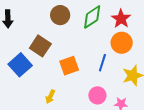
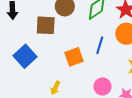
brown square: (40, 46) -> (46, 25), moved, turned -30
blue line: (102, 63) -> (100, 45), moved

